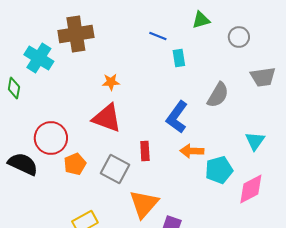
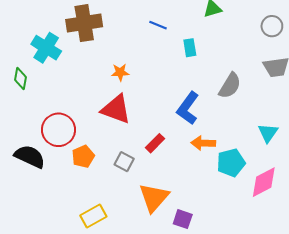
blue line: (158, 36) -> (158, 25), moved
gray circle: (239, 37) -> (272, 26), moved
red rectangle: (145, 151) -> (155, 143), turned 48
gray square: (115, 169) -> (124, 162), size x0.7

